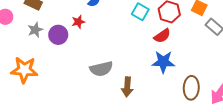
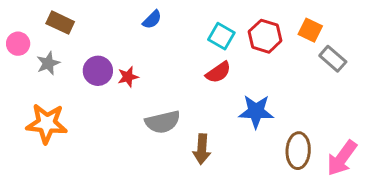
red star: (78, 22) -> (128, 77), moved
gray star: (35, 30) -> (48, 63), moved
red semicircle: (162, 36) -> (218, 72), moved

